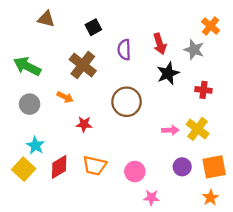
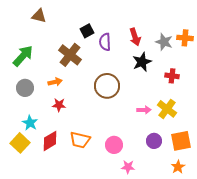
orange cross: (211, 26) -> (185, 38), moved, turned -35
black square: (93, 27) -> (87, 31), moved
green arrow: (27, 66) -> (23, 56), turned 105
orange arrow: (65, 97) -> (55, 82), turned -40
red star: (84, 124) -> (59, 105), moved

